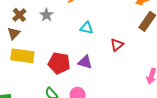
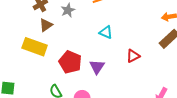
brown triangle: (14, 33) -> (46, 25), moved
purple triangle: (85, 62) -> (97, 67), turned 35

